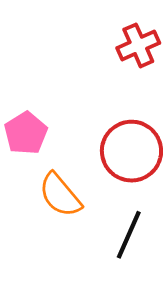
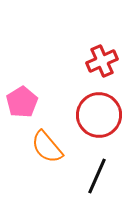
red cross: (138, 45) -> (102, 61), moved

